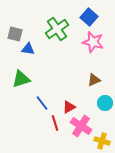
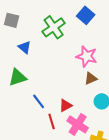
gray square: (15, 34) -> (12, 20), moved
pink star: (93, 42) -> (87, 56), moved
blue triangle: (28, 49) -> (25, 47), turned 32

